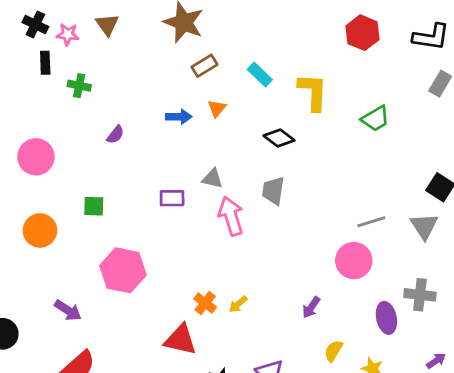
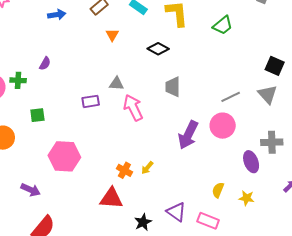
green cross: (79, 86) -> (18, 80), moved
blue arrow: (179, 117) -> (57, 15), moved
gray trapezoid: (273, 191) -> (173, 87), moved
purple arrow: (311, 307) -> (188, 135), moved, size x1.8

